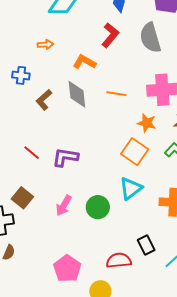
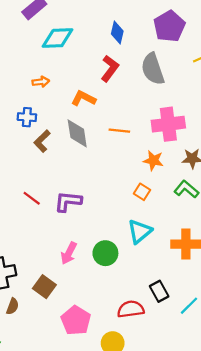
blue cross: (21, 75) -> (27, 117), moved
orange square: (135, 152) -> (142, 192), size x0.6
brown square: (22, 198) -> (44, 287), moved

